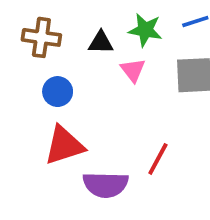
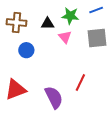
red triangle: (64, 145) -> (16, 90), moved
purple semicircle: (106, 185) -> (54, 97), turned -115

